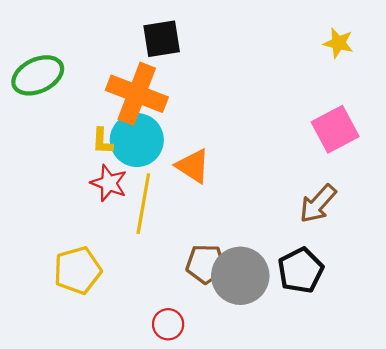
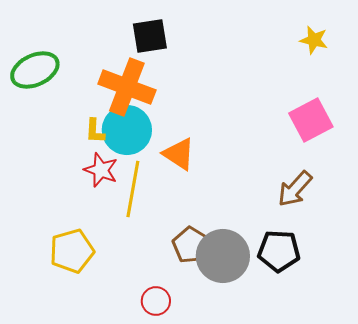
brown pentagon: (206, 264) -> (191, 245), turned 30
black pentagon: (301, 270) -> (279, 251), turned 30

